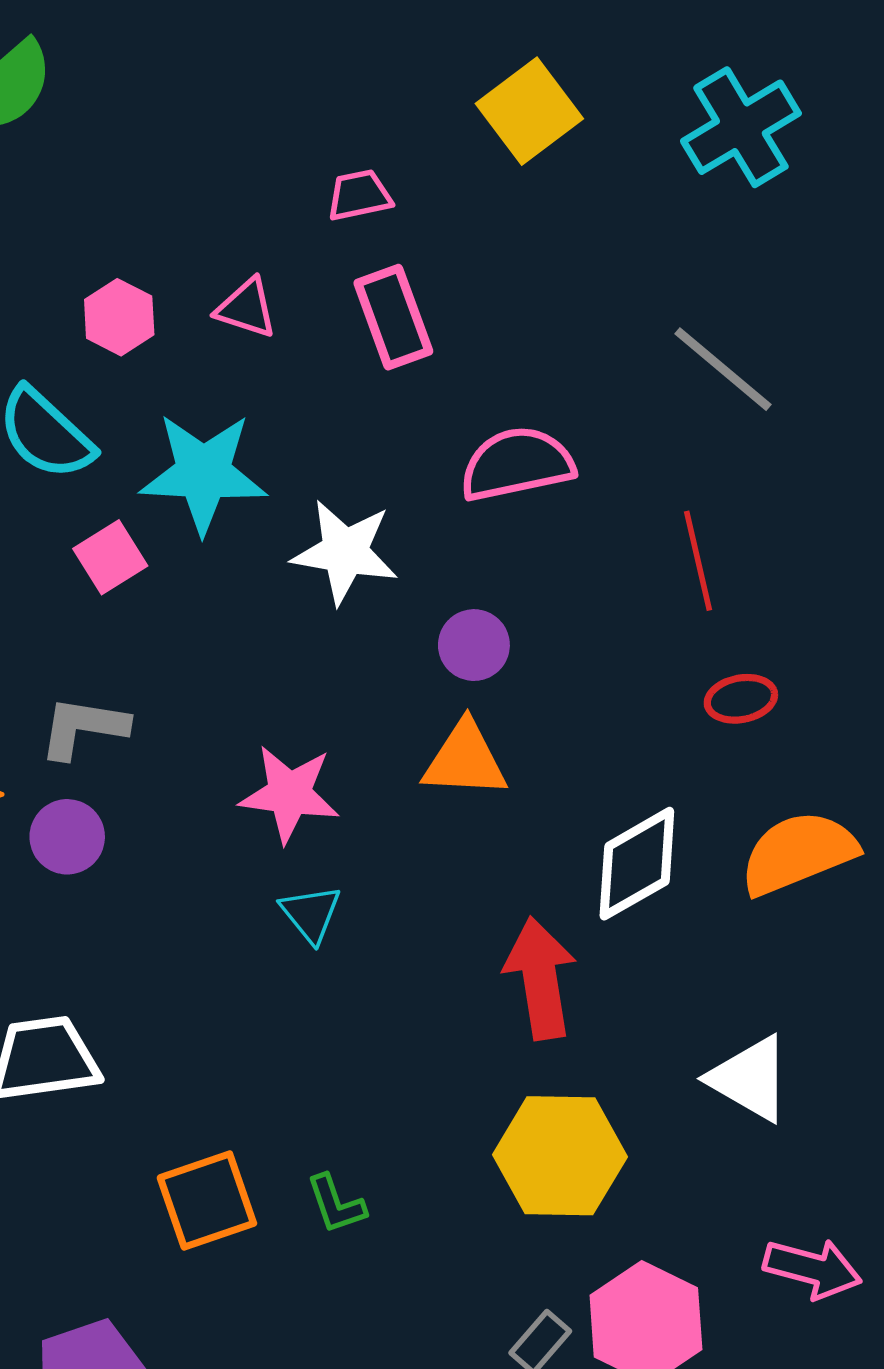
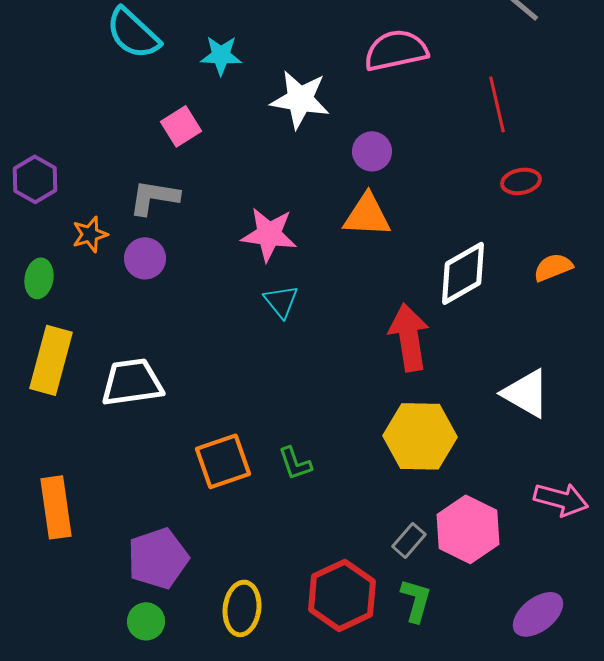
cyan star: (203, 473) -> (221, 55), size x0.6
pink square: (110, 557) -> (181, 126), moved
orange semicircle: (798, 853) -> (553, 267), size x0.6

